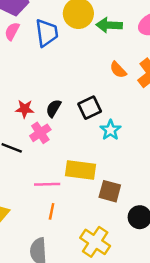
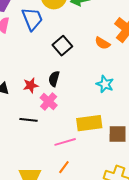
orange semicircle: (118, 70) -> (102, 43), moved
black square: (90, 108) -> (62, 46), moved
orange line: (52, 211) -> (64, 167), moved, turned 40

